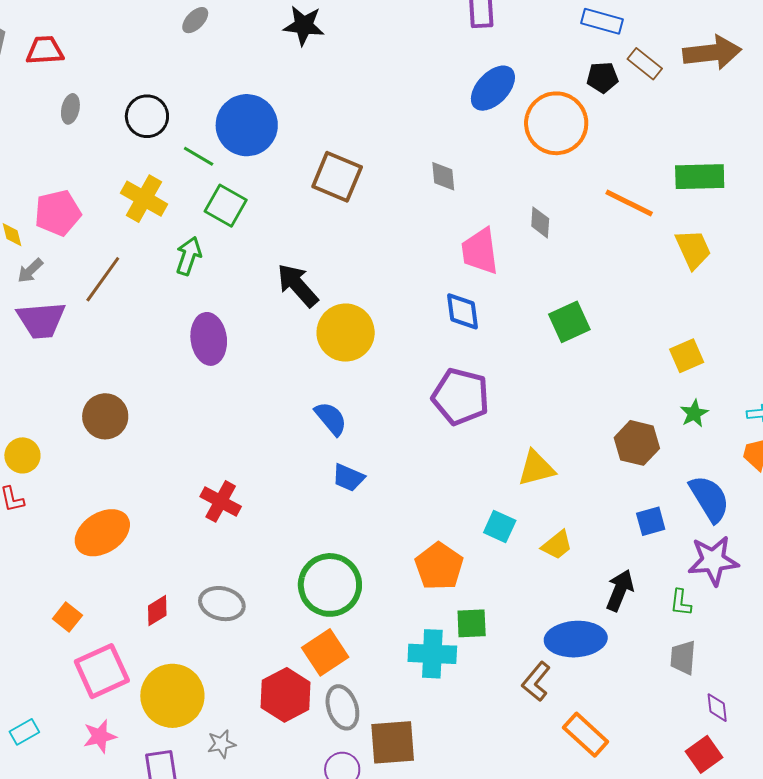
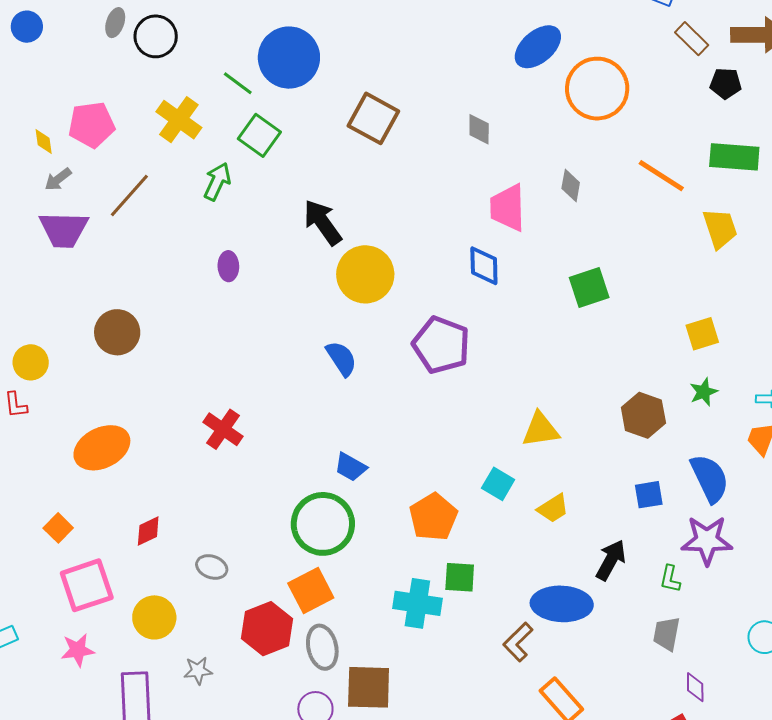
black pentagon: (602, 77) -> (726, 83), moved
black circle: (147, 116) -> (156, 36), moved
purple ellipse: (209, 339) -> (228, 266), size x0.6
purple pentagon: (461, 397) -> (441, 345), moved
blue trapezoid: (348, 478) -> (351, 467), moved
gray ellipse: (222, 604) -> (212, 567), moved, size x0.7
yellow circle: (172, 696) -> (154, 617), size x0.7

